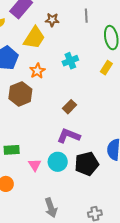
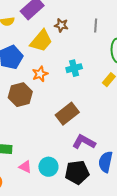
brown rectangle: (69, 107) -> (67, 114), size x1.6
purple L-shape: (69, 136) -> (84, 142), moved
pink triangle: (35, 165) -> (25, 167), turned -40

